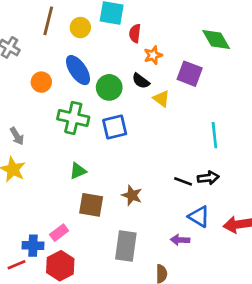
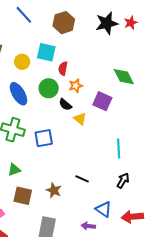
green circle: (109, 87) -> (49, 88), moved
black arrow: (208, 178) -> (123, 181), moved, turned -56
black line: (183, 181) -> (82, 179), moved

